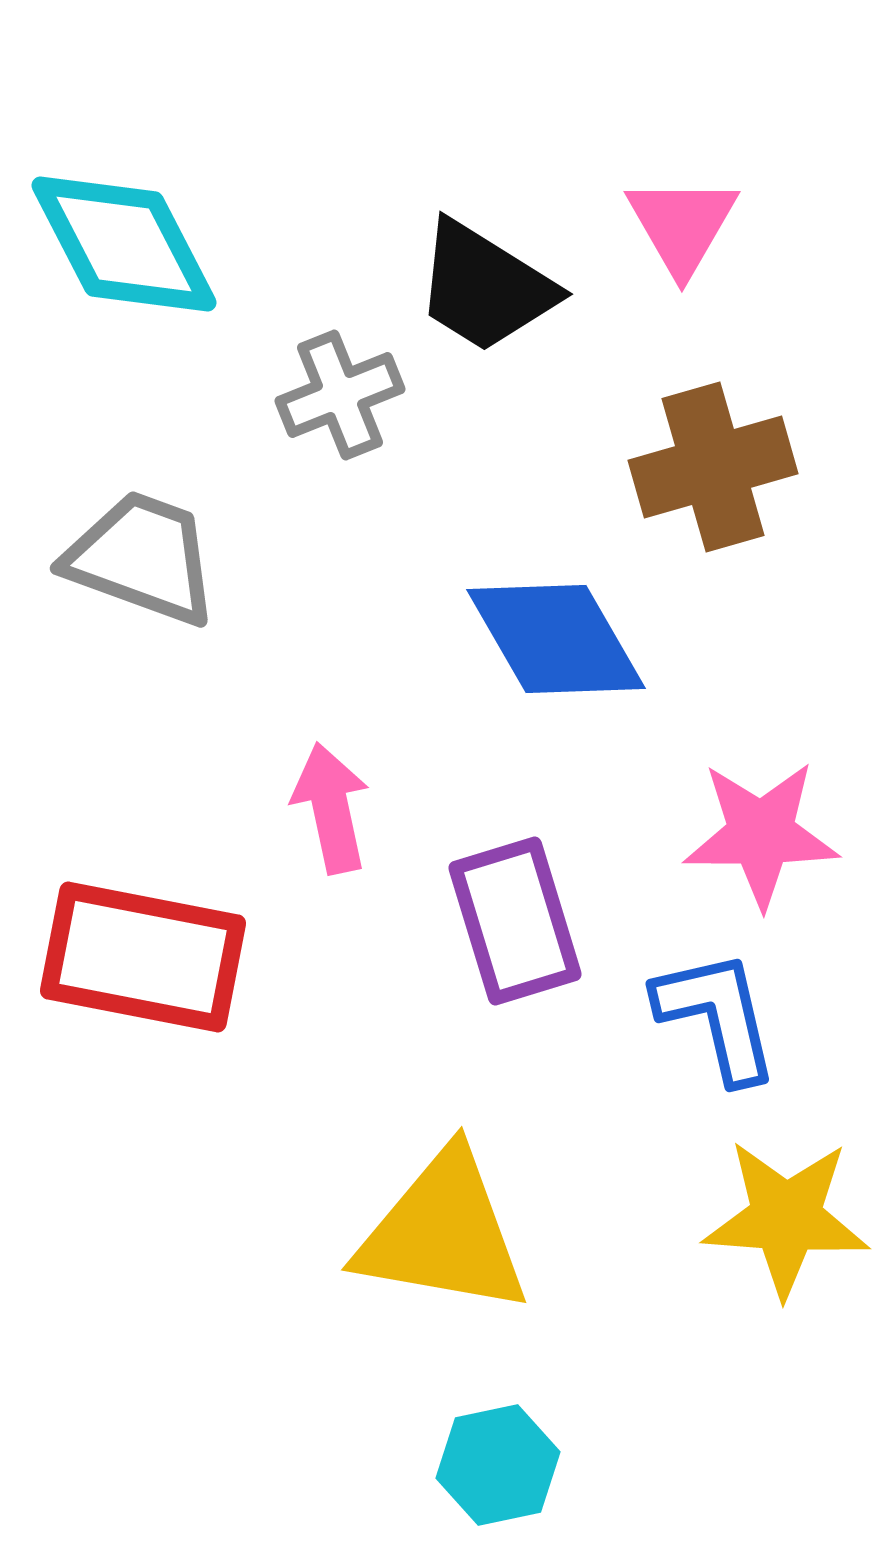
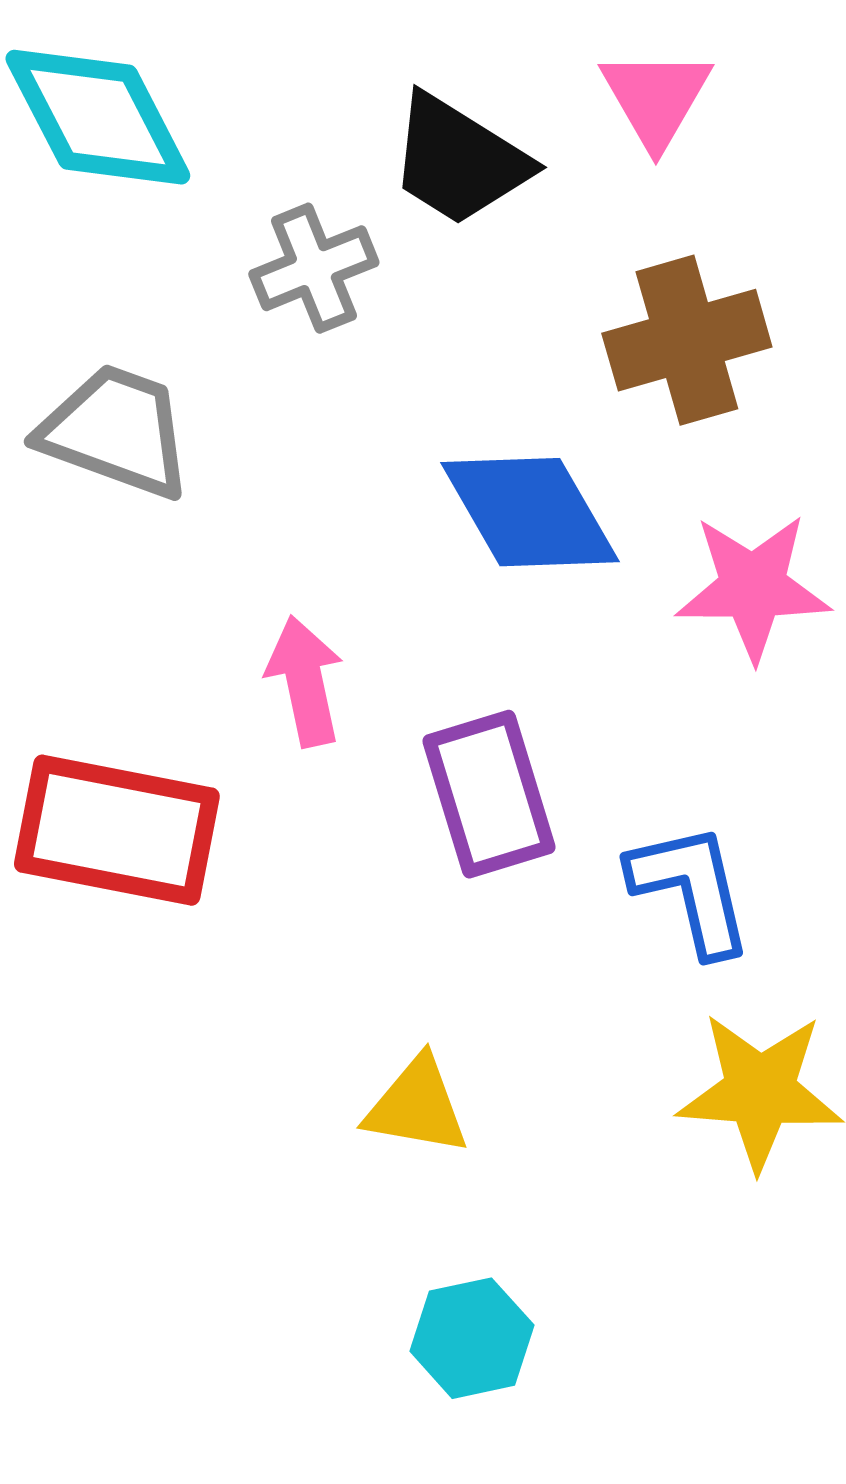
pink star: (761, 834) -> (753, 587), moved
yellow triangle: (443, 1233) -> (417, 1106), size x0.6

